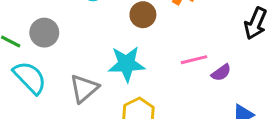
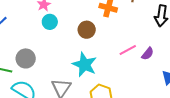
cyan star: (126, 64) -> (85, 65), turned -30

